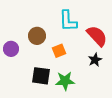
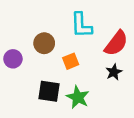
red semicircle: (97, 36) -> (116, 43), turned 80
green star: (65, 81) -> (78, 97), turned 30

